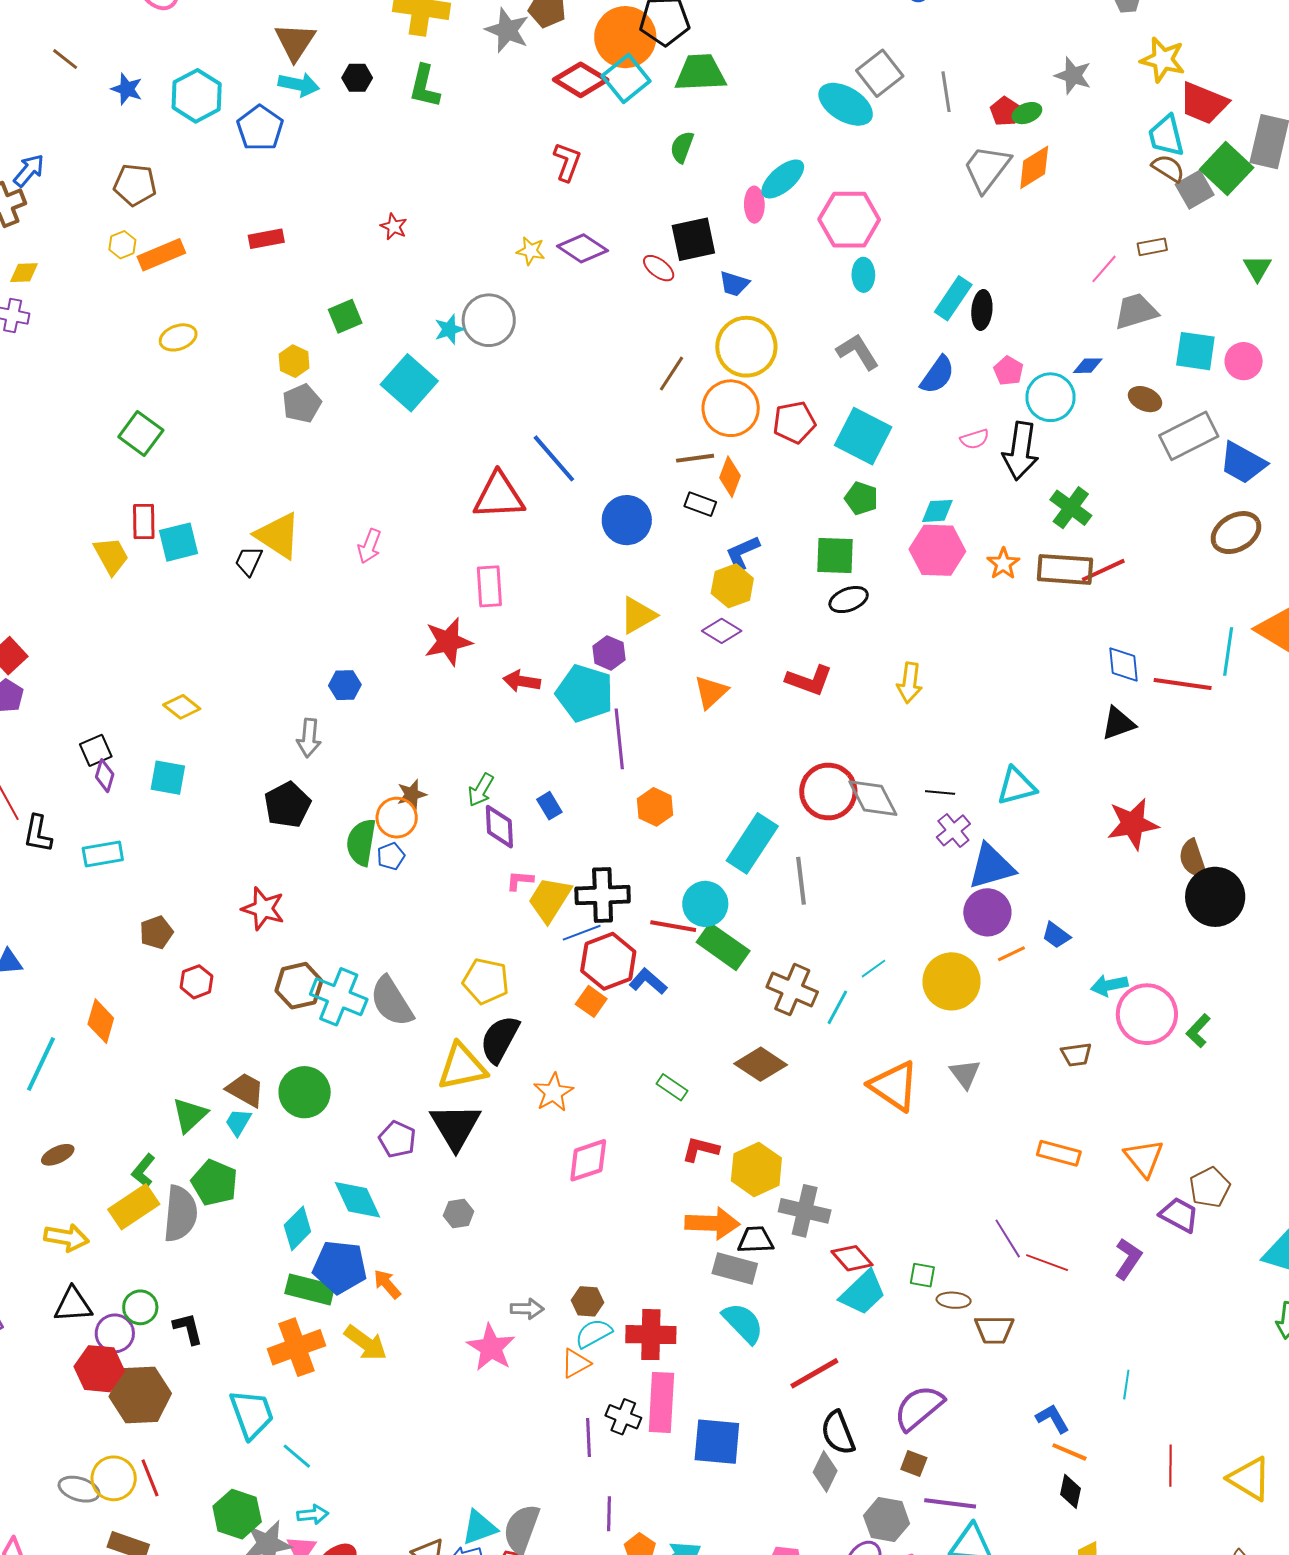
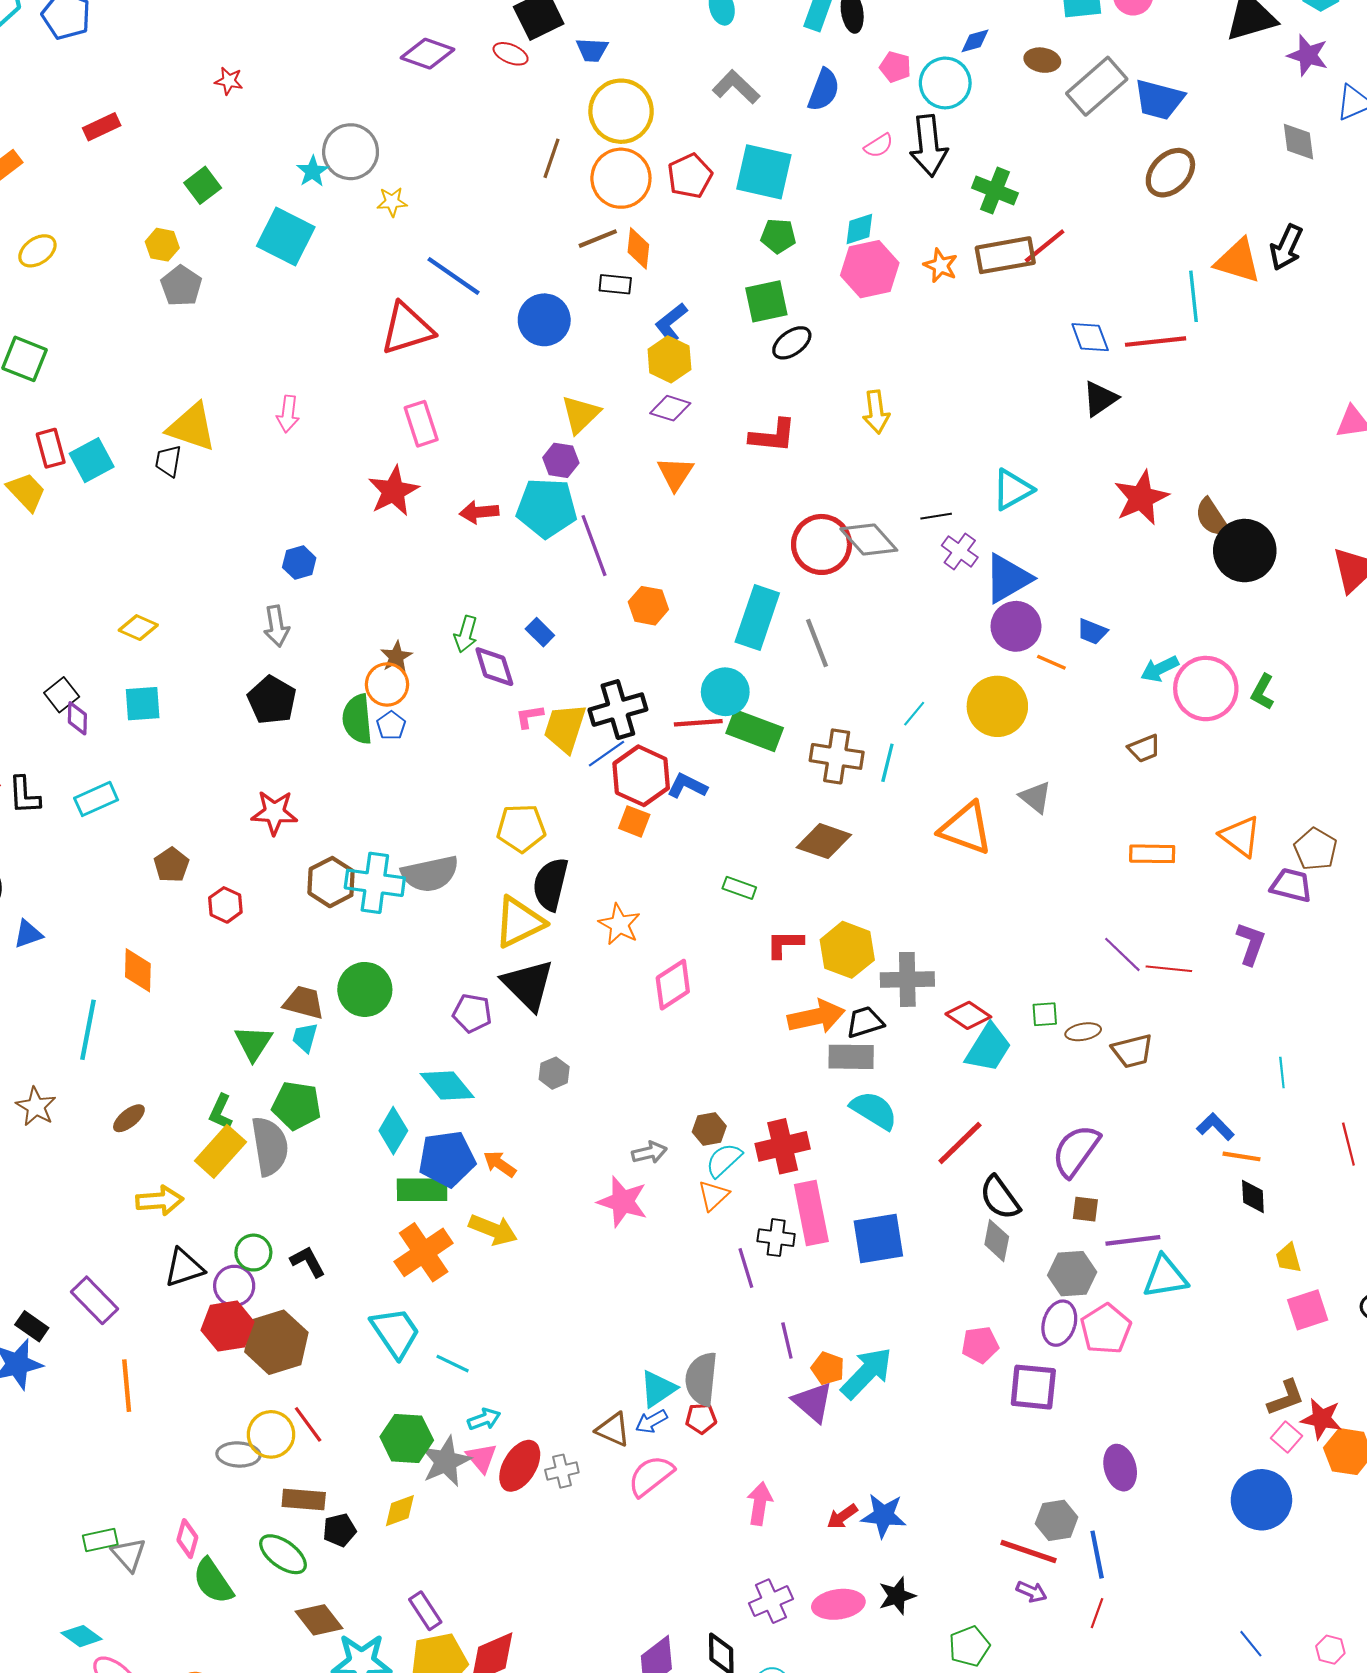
yellow star: (531, 251) -> (392, 202), moved
orange line: (1011, 954) -> (1051, 662), turned 64
gray semicircle: (392, 1001) -> (430, 874), turned -56

